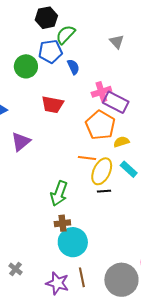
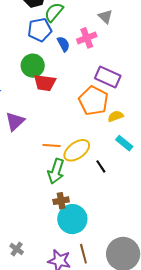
green circle: (26, 66) -> (33, 66), moved
pink cross: (101, 92) -> (87, 38), moved
orange line: (87, 158) -> (52, 146), moved
yellow ellipse: (102, 171) -> (77, 150), moved, turned 32
black line: (104, 191) -> (101, 166), turned 64

